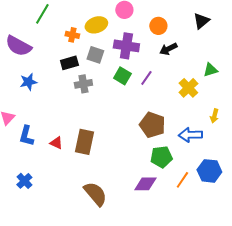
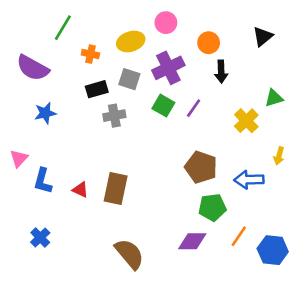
orange cross: (72, 35) -> (90, 54), moved
purple cross: (126, 46) -> (168, 68), turned -35
black arrow: (168, 49) -> (221, 72), turned -66
blue hexagon: (209, 171) -> (273, 250), moved

